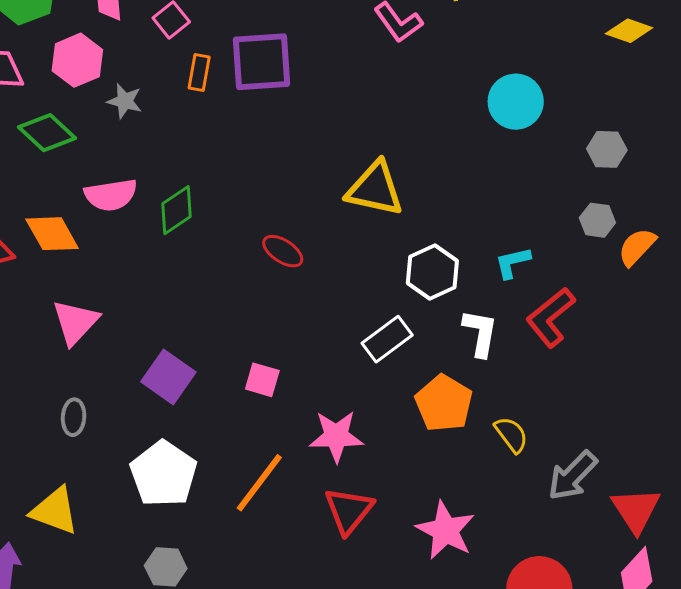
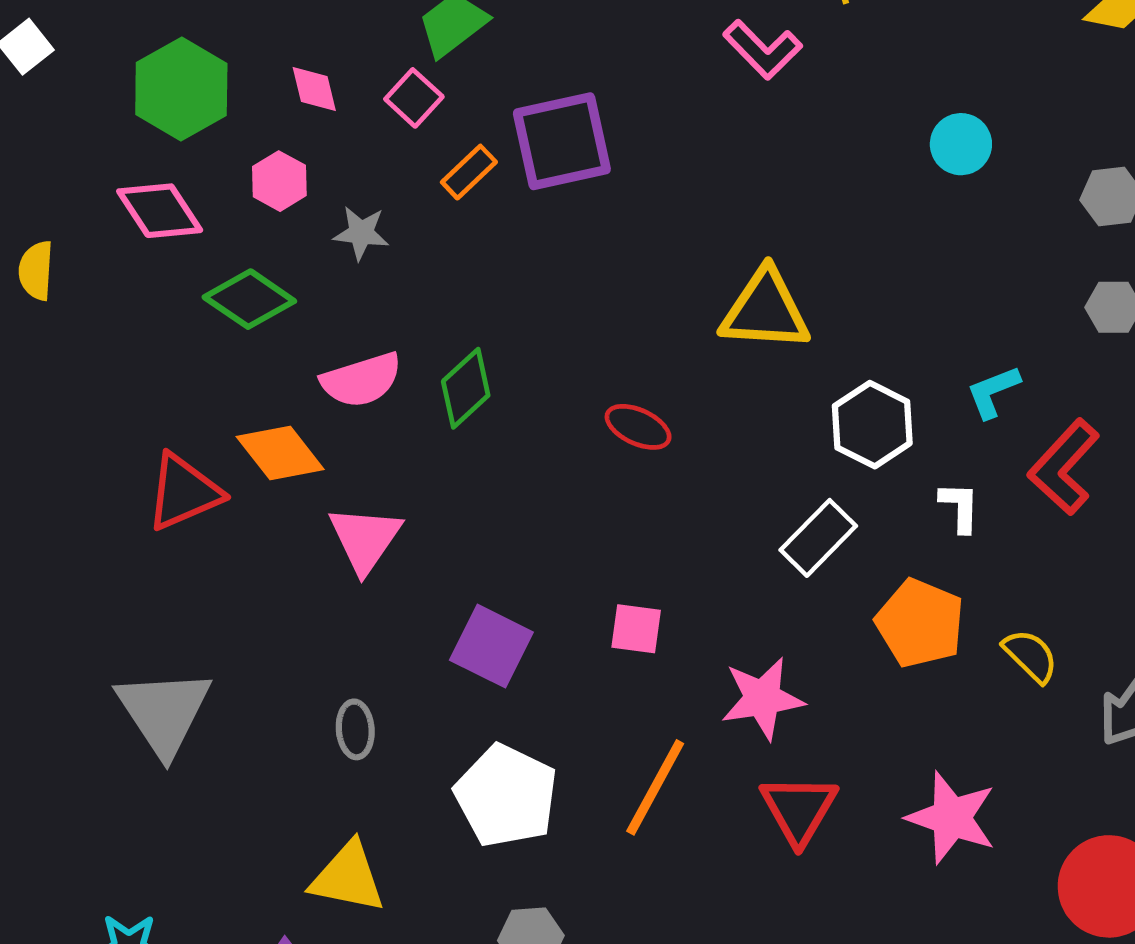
pink hexagon: (77, 60) -> (279, 181), size x0.7
orange rectangle: (199, 73) -> (469, 172), turned 45
cyan circle: (516, 102) -> (961, 144), size x0.7
pink triangle: (75, 322) -> (365, 539), moved
white L-shape: (480, 333) -> (960, 507), size x0.7

